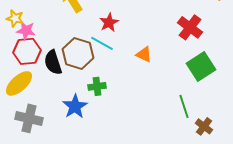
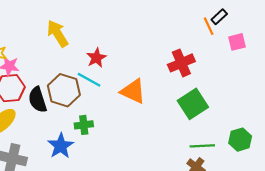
red cross: (190, 27) -> (181, 63), turned 30
orange triangle: (144, 54) -> (133, 91), size x1.5
green line: (184, 106) -> (202, 146), moved, turned -75

